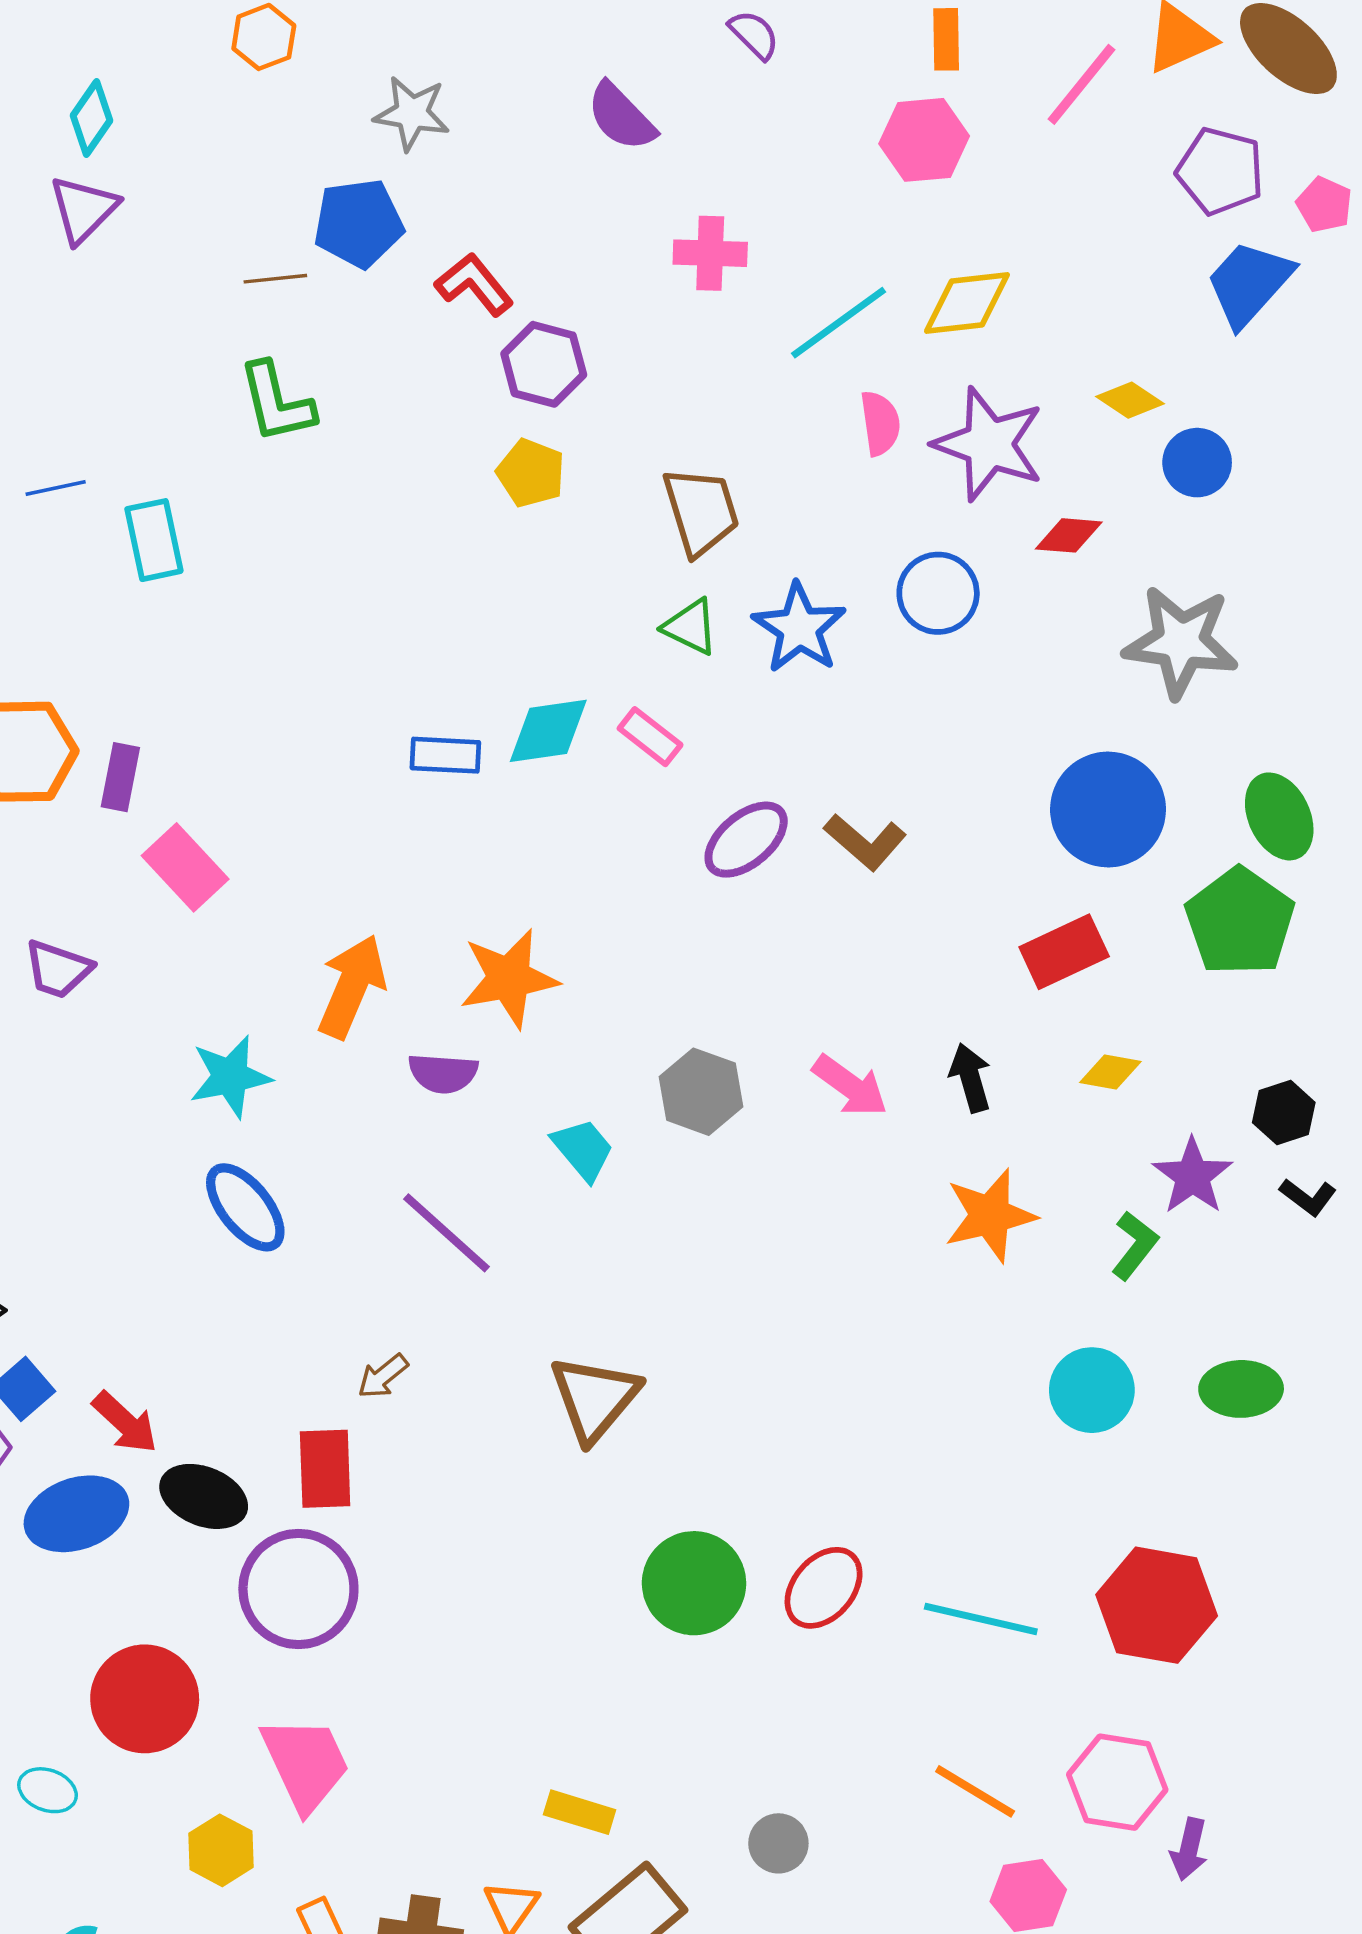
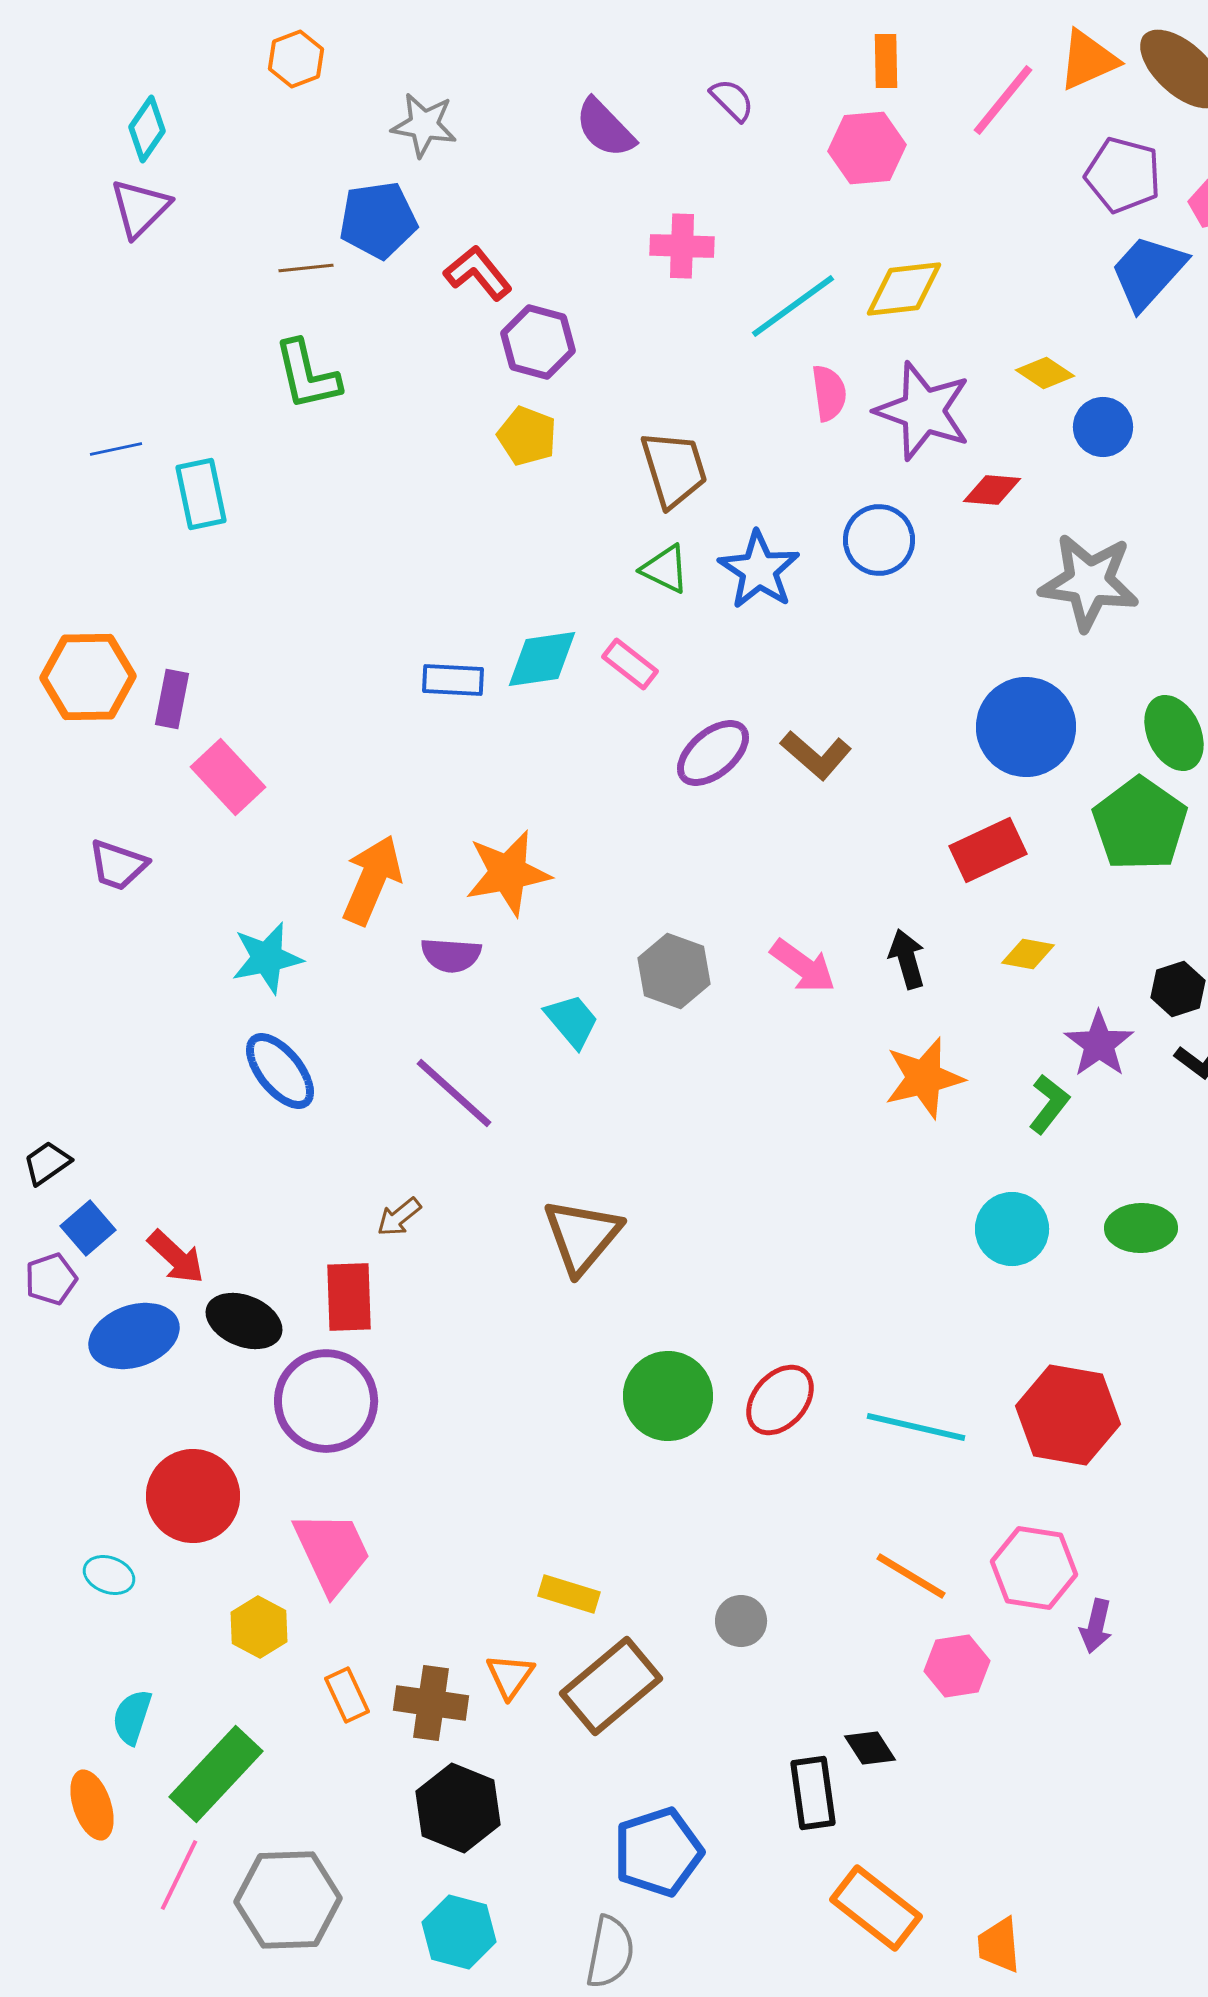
purple semicircle: (754, 35) -> (732, 100), moved

